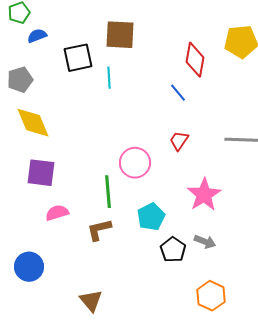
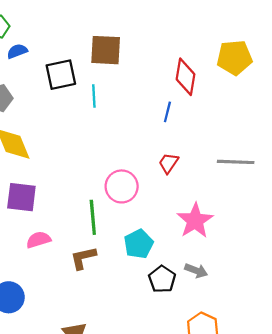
blue line: (178, 93) -> (167, 112), turned 54

